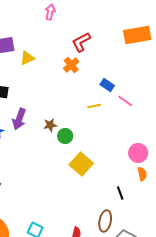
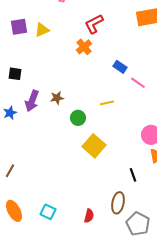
yellow triangle: (27, 58) -> (42, 30), moved
yellow line: (94, 106) -> (107, 103), moved
brown star: (50, 125) -> (57, 98), moved

